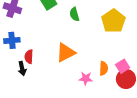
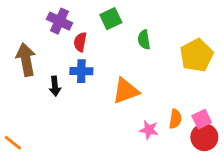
blue cross: (12, 40) -> (81, 71), moved
red semicircle: (29, 57) -> (80, 42), moved
black arrow: (22, 68) -> (55, 86), moved

